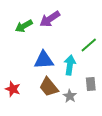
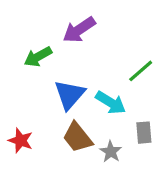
green arrow: (24, 26) -> (38, 57), moved
blue triangle: (44, 60) -> (70, 95), turned -45
cyan arrow: (70, 65) -> (111, 103), turned 114

